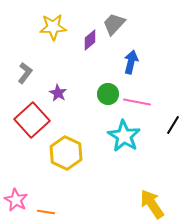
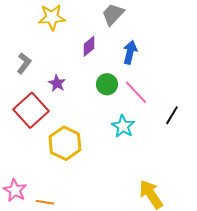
purple diamond: (90, 40) -> (89, 46), moved
pink line: (137, 102) -> (136, 92), turned 36
cyan star: (124, 136) -> (123, 126), size x0.7

